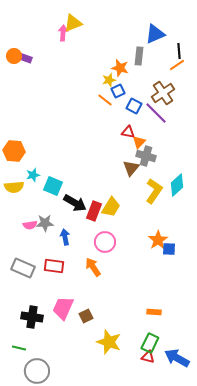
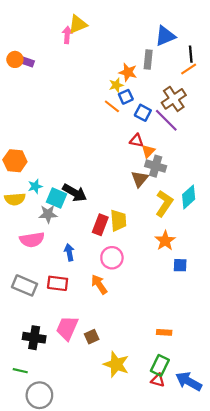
black arrow: (75, 203) -> (75, 193), moved
yellow trapezoid: (111, 207) -> (118, 220), turned -35
gray star: (45, 223) -> (48, 214), moved
pink semicircle: (30, 225) -> (32, 240), size x1.6
orange star: (158, 240) -> (165, 241), moved

